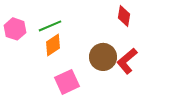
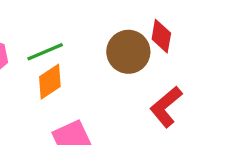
brown circle: (103, 57) -> (128, 52), moved

